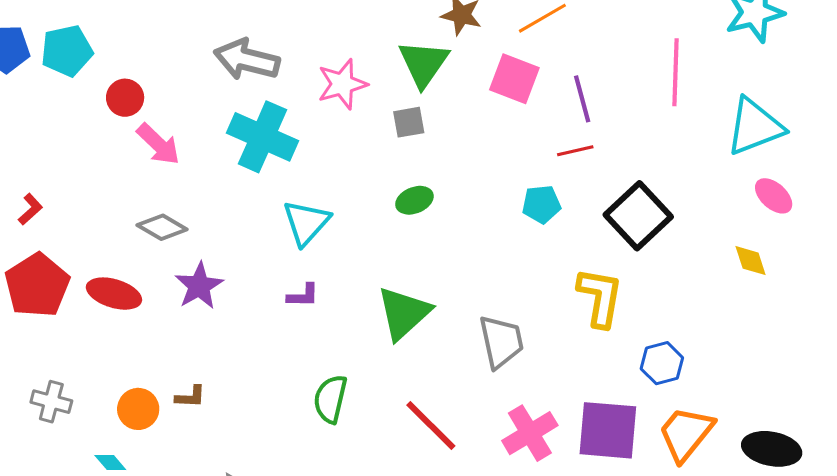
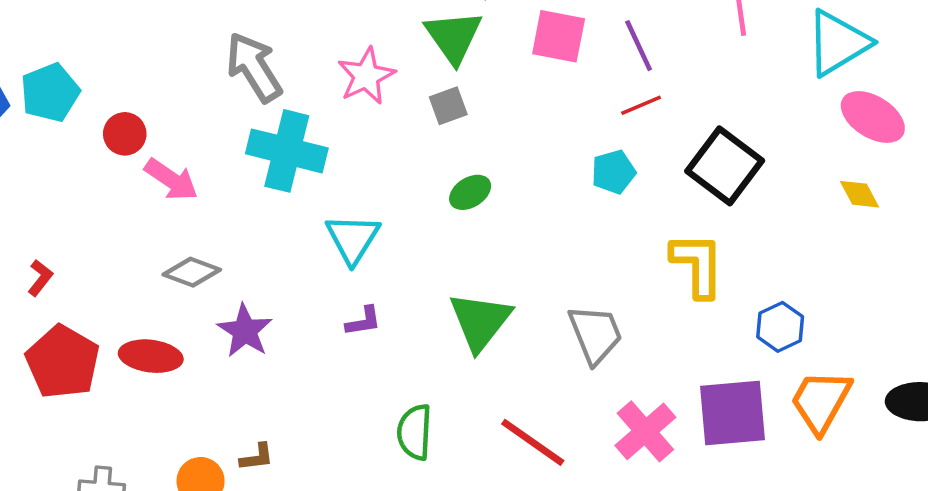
gray arrow: (247, 60) -> (254, 67), turned 54
pink ellipse: (774, 196) -> (873, 117), size x1.4

